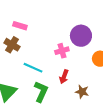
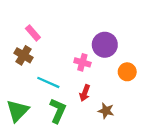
pink rectangle: (20, 26) -> (33, 33), turned 32
pink cross: (62, 51) -> (82, 62), turned 32

